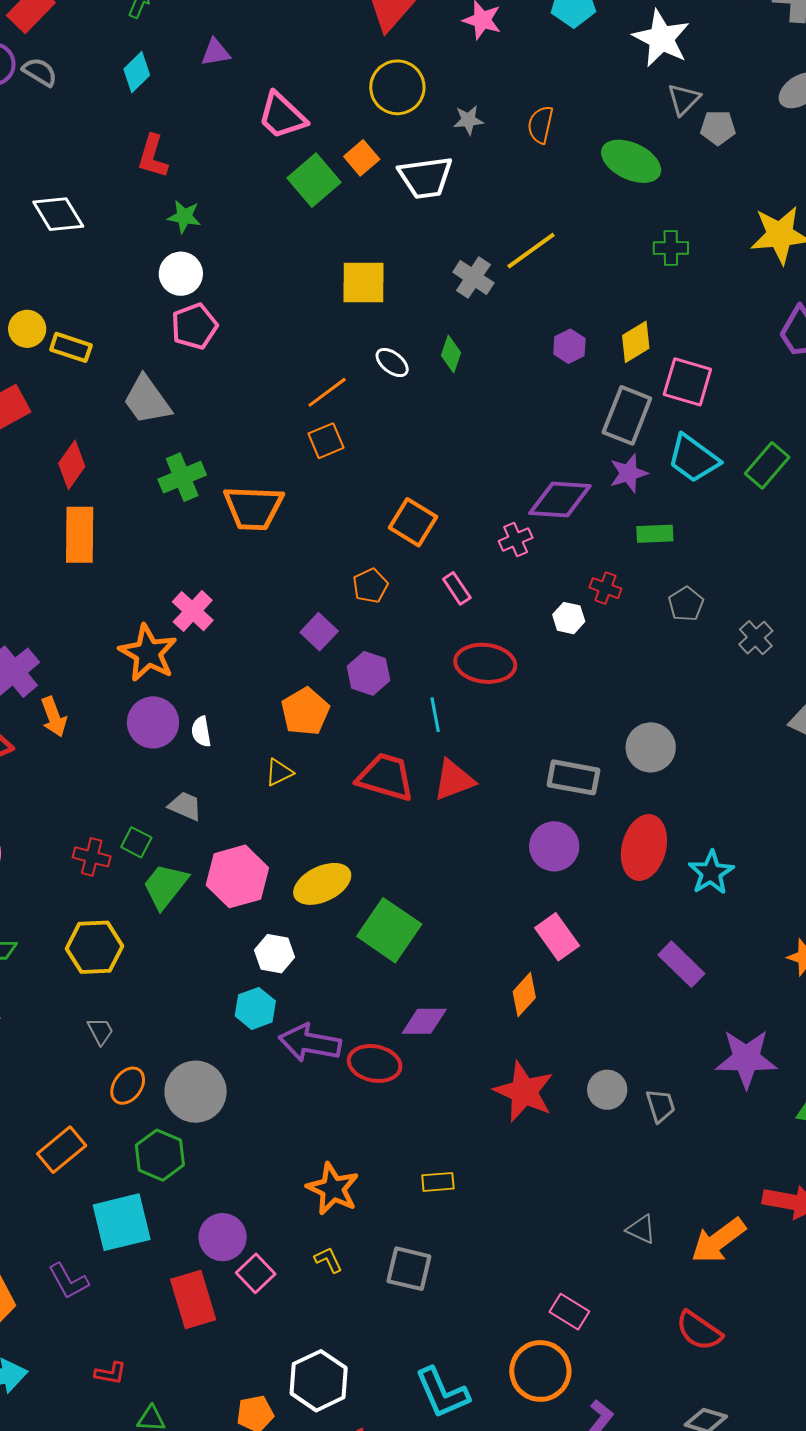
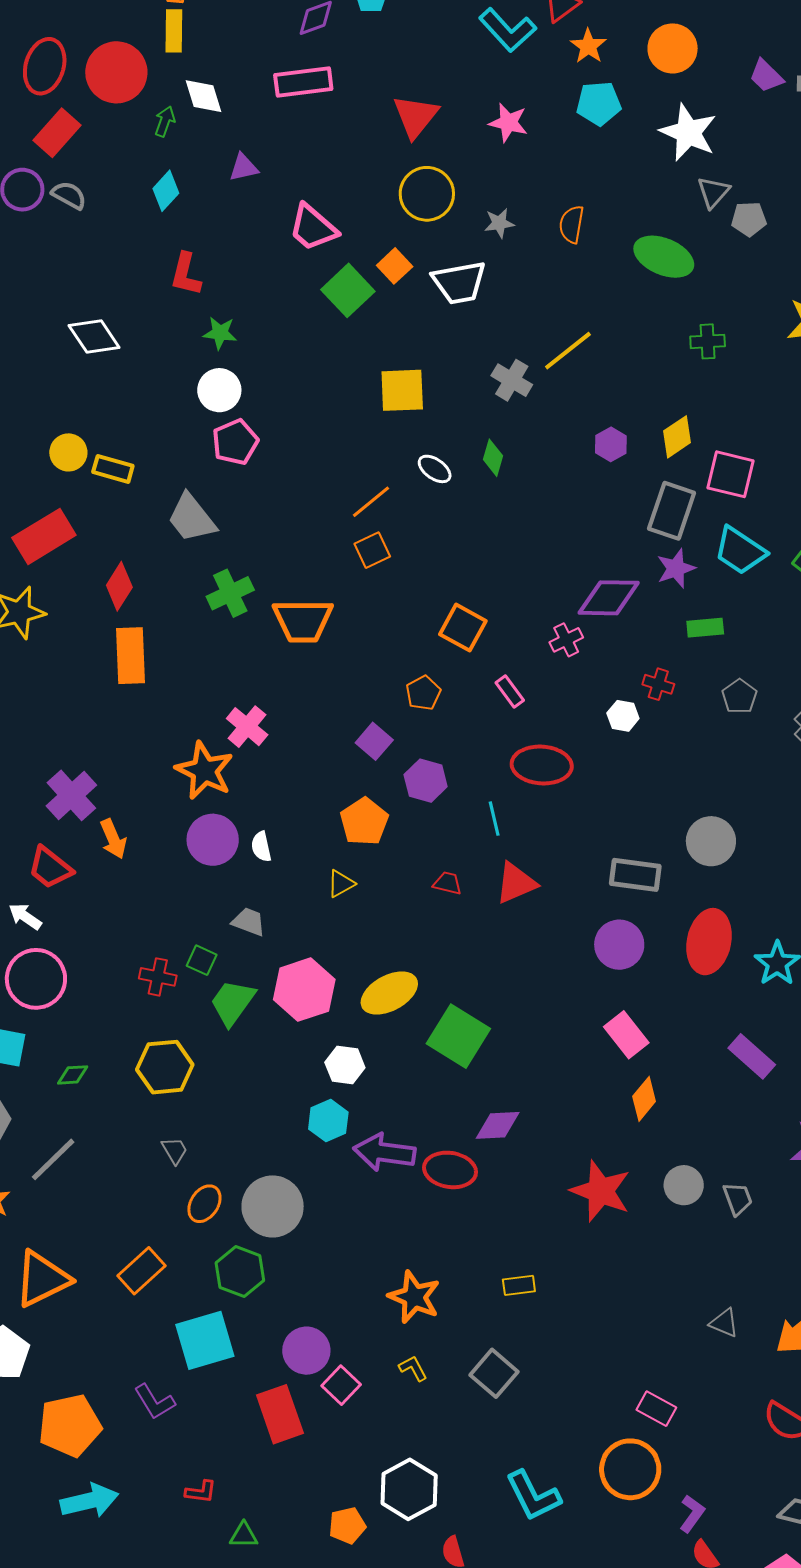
red trapezoid: (386, 777) -> (447, 883), size x0.5
orange diamond: (524, 995) -> (644, 1099), moved
gray square: (409, 1269) -> (494, 1373), turned 30

